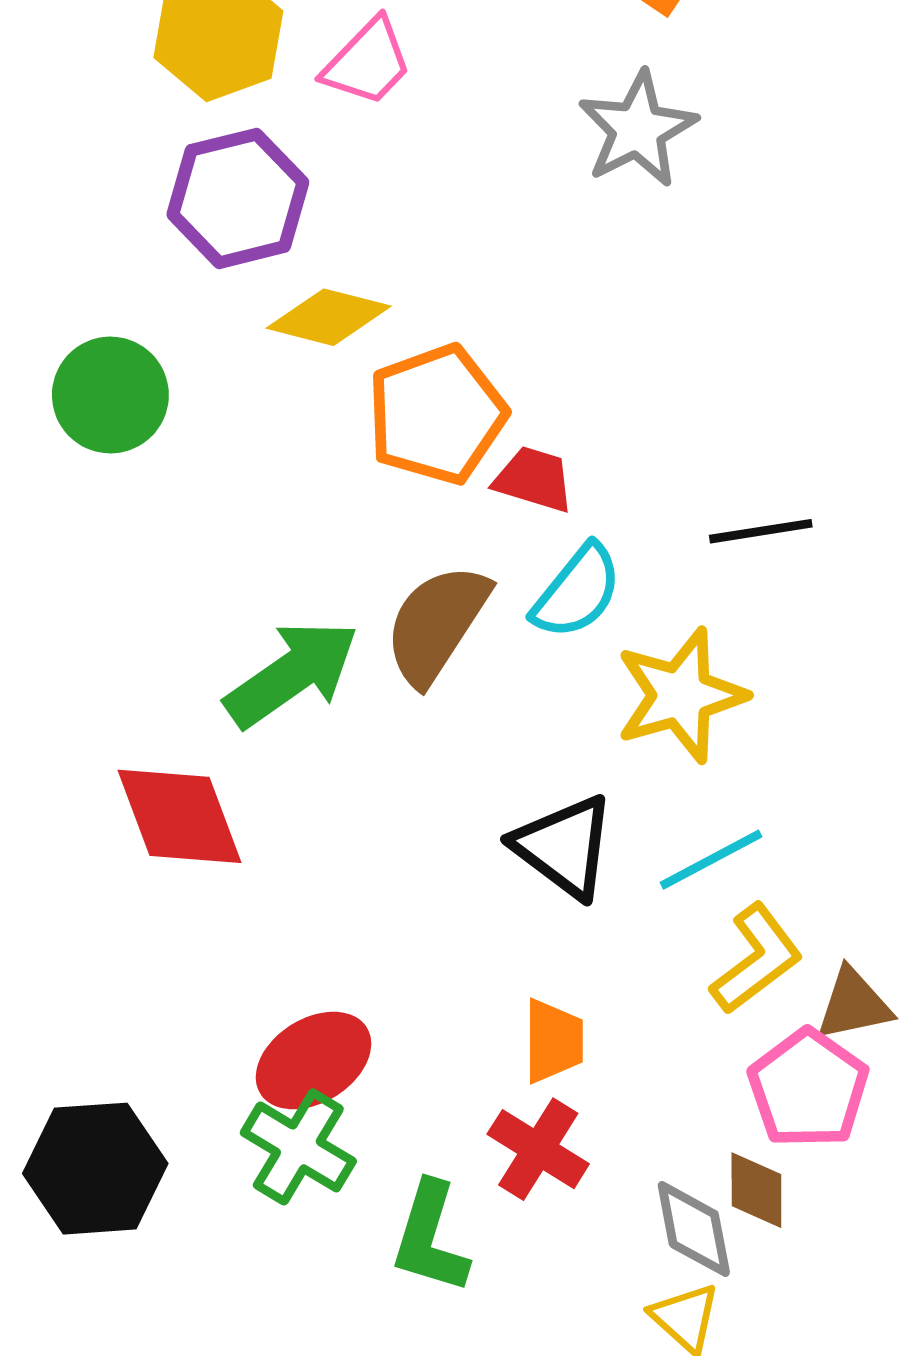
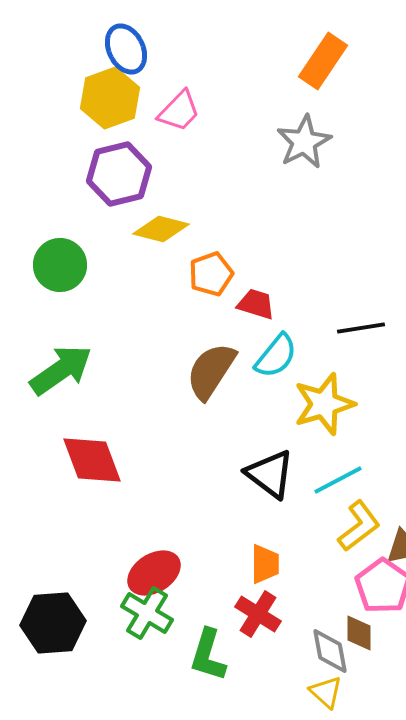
orange pentagon: (437, 414) -> (211, 274), size x0.7
green arrow: (292, 674) -> (61, 370), moved

